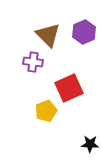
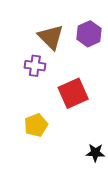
yellow pentagon: (46, 111) -> (36, 125), moved

